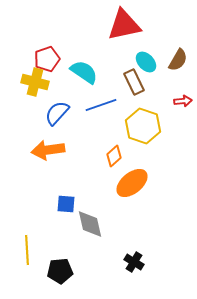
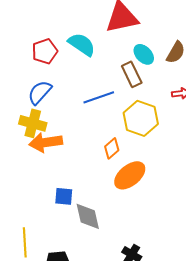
cyan semicircle: (84, 72) -> (82, 44), moved
yellow cross: (35, 82) -> (33, 123), moved
blue semicircle: (57, 113) -> (40, 92), moved

